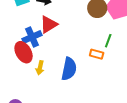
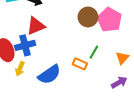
blue cross: (32, 37) -> (25, 45), moved
blue semicircle: (69, 69) -> (49, 74), turned 35

